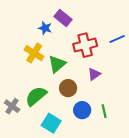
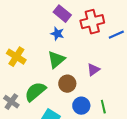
blue star: (45, 28) -> (57, 34), moved
red cross: (85, 45) -> (92, 22), moved
yellow cross: (34, 53) -> (16, 57), moved

